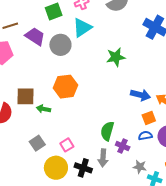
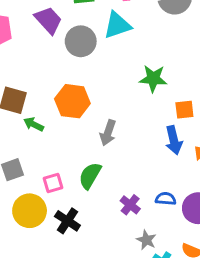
blue arrow: (140, 95) -> (174, 140), turned 48
orange square: (149, 118) -> (184, 110), moved
green semicircle: (107, 131) -> (90, 176), moved
gray arrow: (103, 158) -> (108, 133), moved

